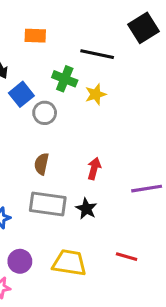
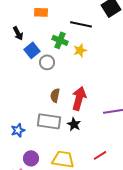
brown semicircle: (42, 164) -> (55, 95), moved
red arrow: (94, 169) -> (79, 98), size x1.6
red line: (127, 257) -> (100, 155), turned -48

